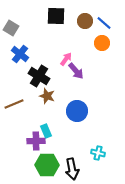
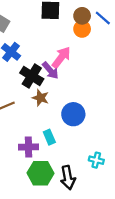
orange circle: (102, 43) -> (82, 29), moved
pink arrow: (66, 59) -> (61, 57), size x1.5
purple arrow: (76, 71) -> (50, 70), moved
cyan rectangle: (46, 131) -> (49, 137), moved

